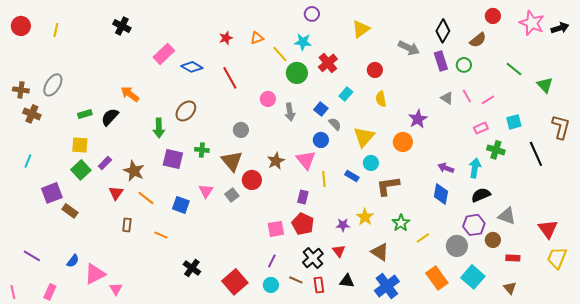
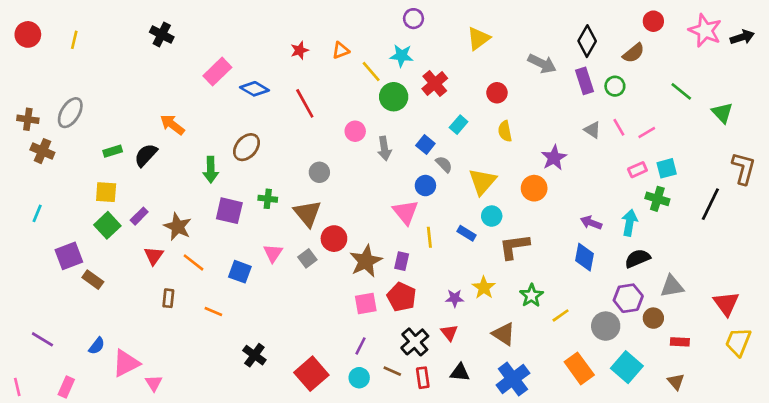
cyan square: (514, 122) -> (667, 168), moved
black line: (536, 154) -> (710, 204), turned 50
brown star: (276, 161) -> (366, 261), moved, size x1.4
gray triangle: (507, 216) -> (672, 286), turned -30

